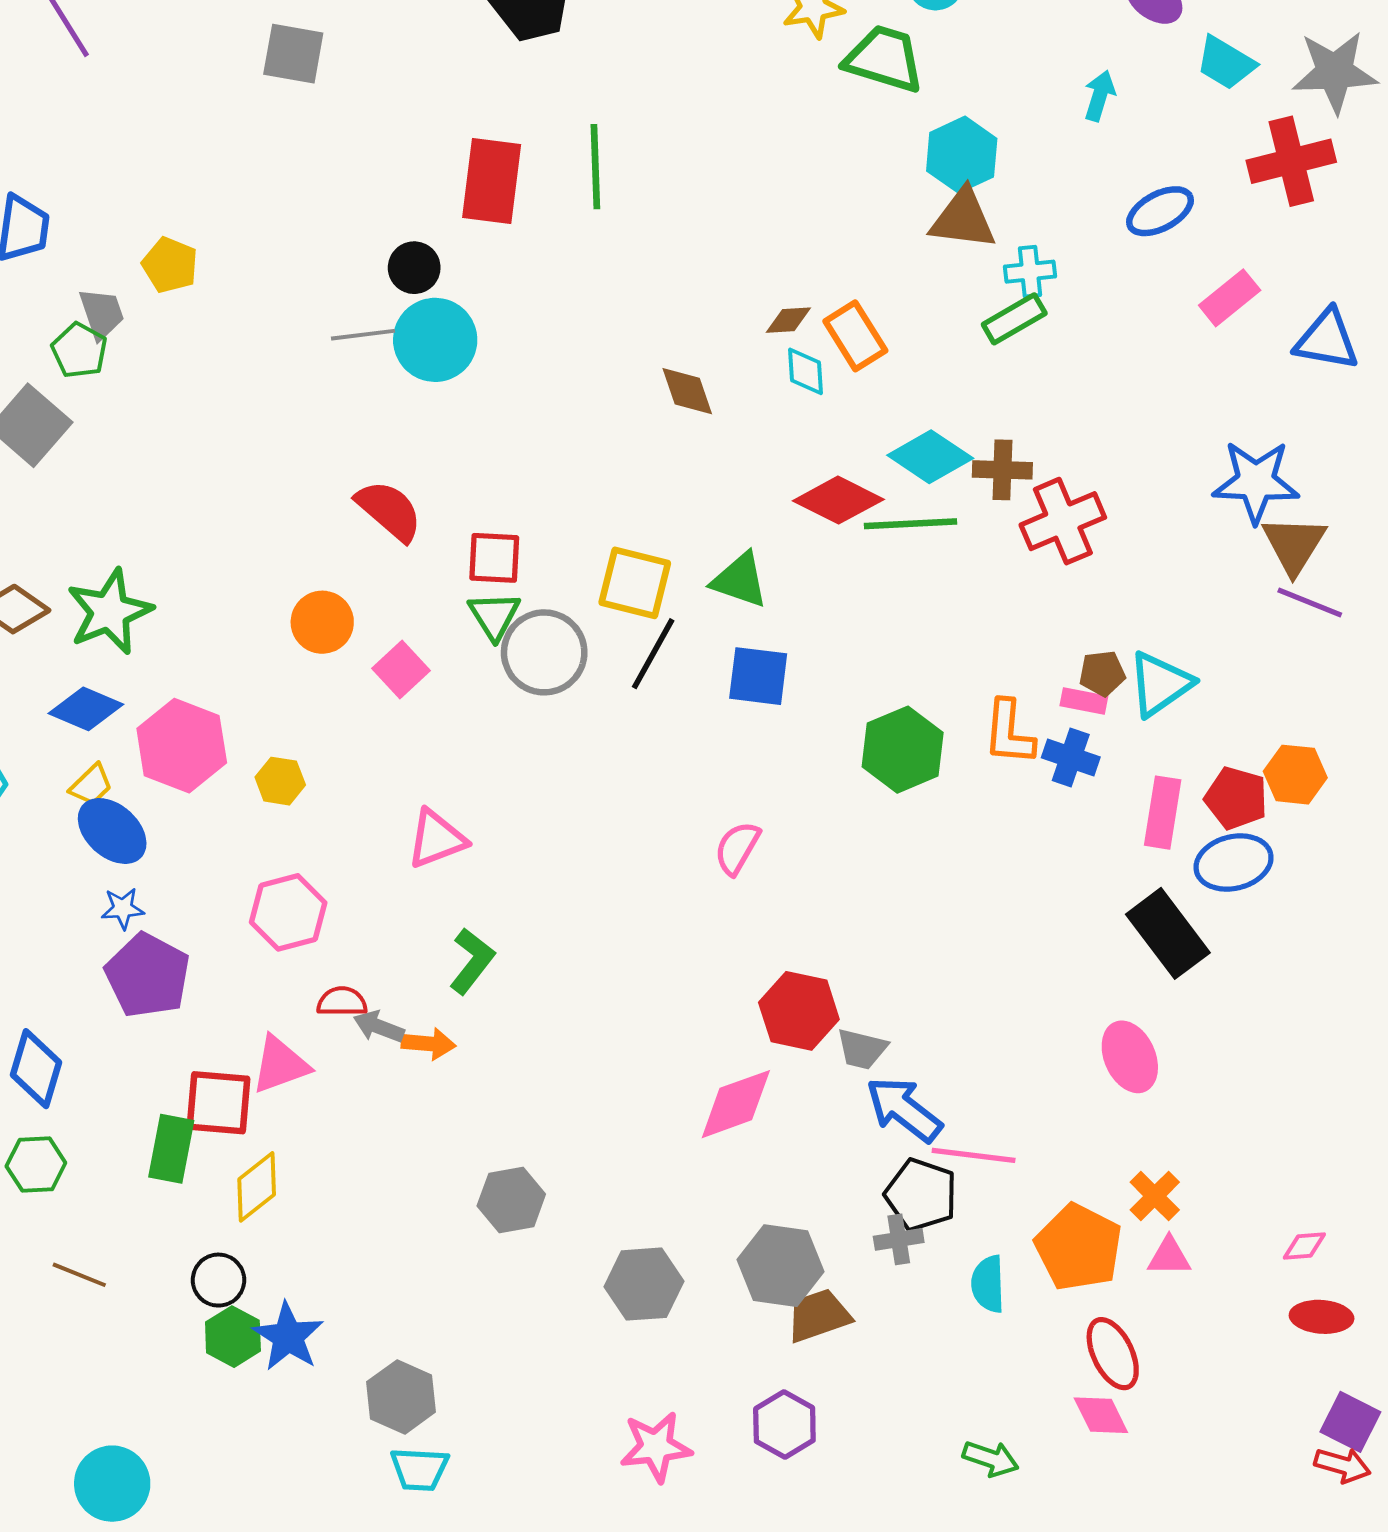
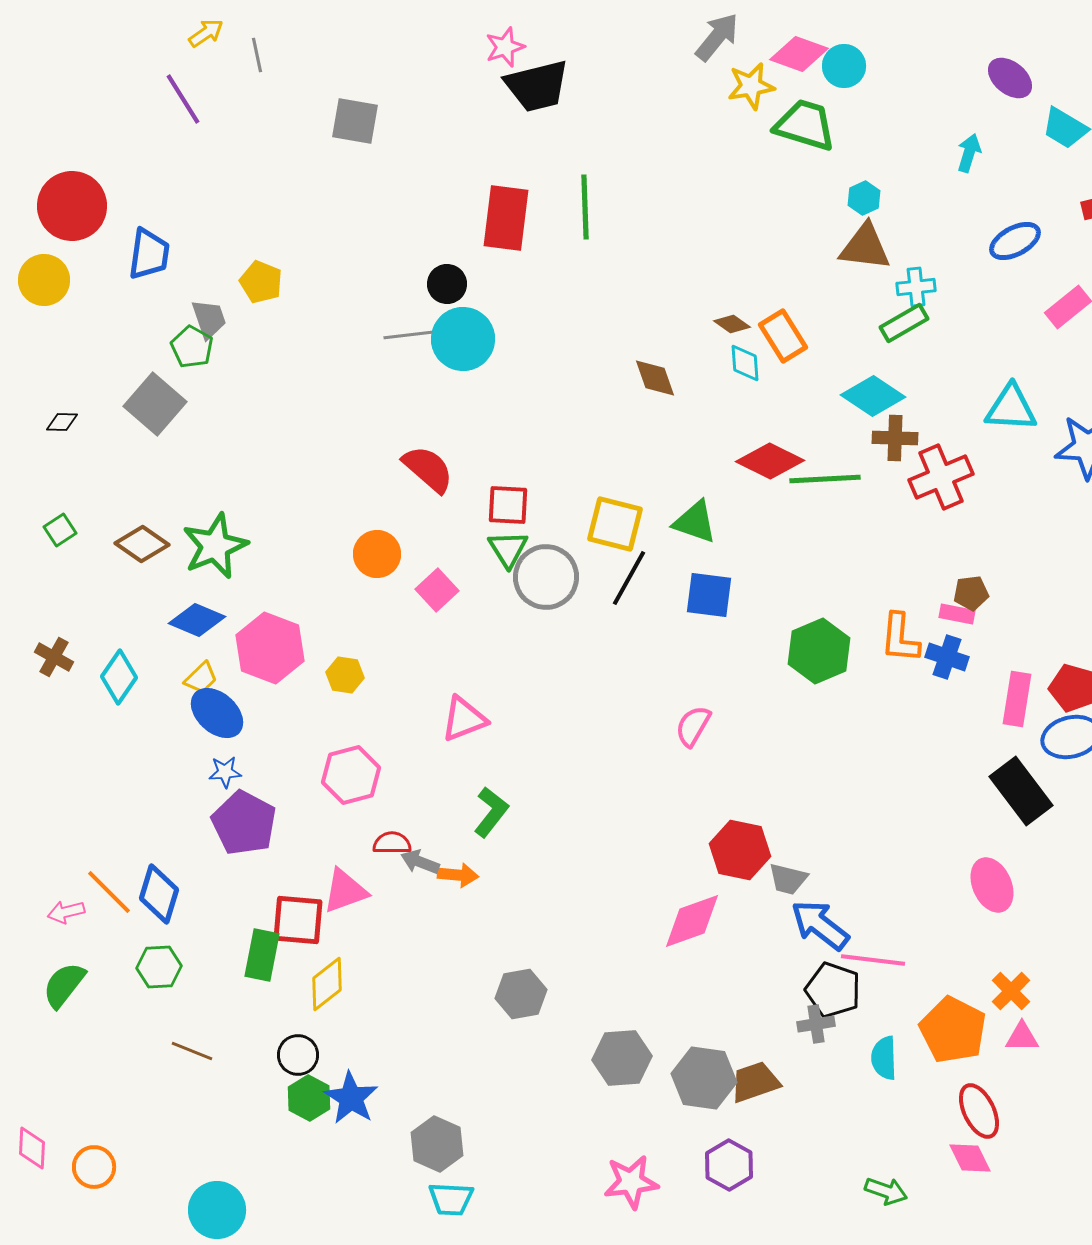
cyan hexagon: (962, 155) -> (864, 198), size x0.6
brown diamond: (788, 320) -> (732, 324), turned 39
cyan diamond: (930, 457) -> (873, 396), moved
cyan triangle: (1160, 684) -> (1011, 408), moved, turned 38
gray hexagon: (781, 1266) -> (704, 1078), moved

